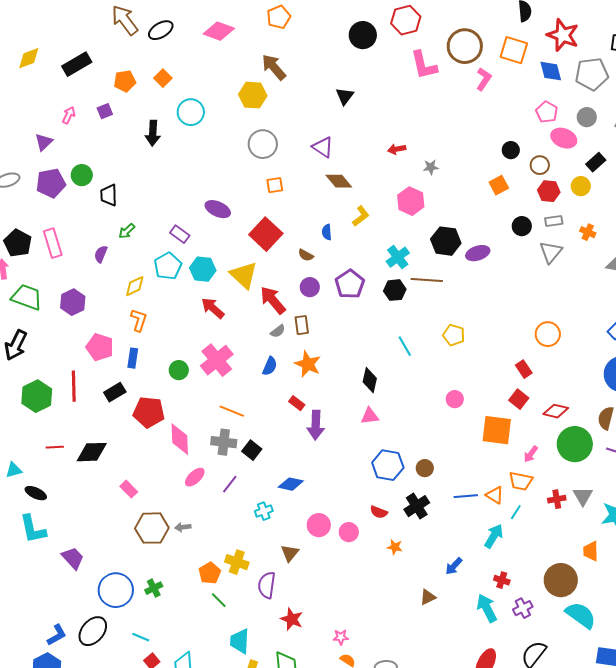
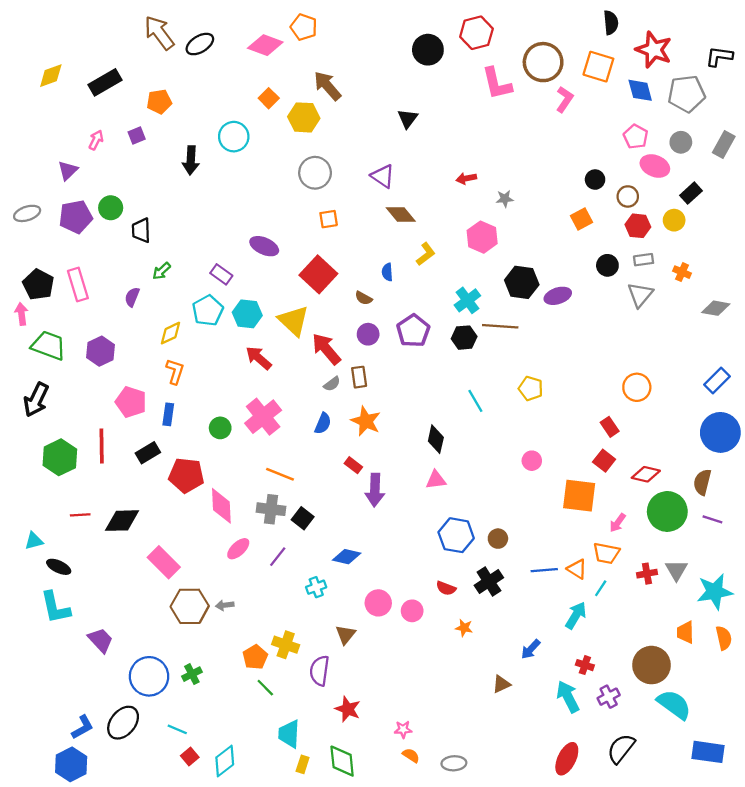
orange pentagon: (279, 17) -> (304, 27), moved, turned -30
orange square: (163, 78) -> (269, 98), moved
pink rectangle: (129, 489) -> (164, 562), size x1.6

